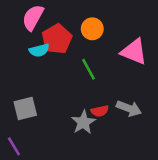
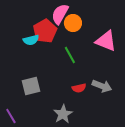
pink semicircle: (33, 17) -> (60, 14), moved
gray square: (25, 108) -> (31, 86), moved
gray star: (83, 122) -> (63, 114), moved

